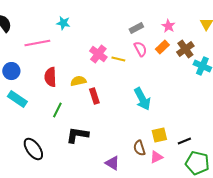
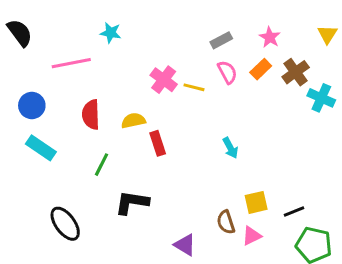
cyan arrow: (142, 99) -> (230, 148), size x0.6

